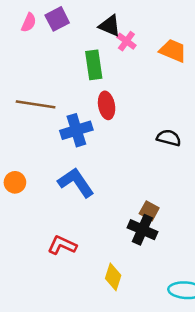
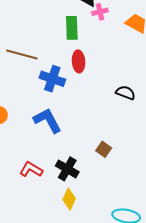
pink cross: (126, 41) -> (100, 12), turned 35
blue cross: (76, 130) -> (52, 79), turned 30
black cross: (142, 230) -> (67, 169), moved

